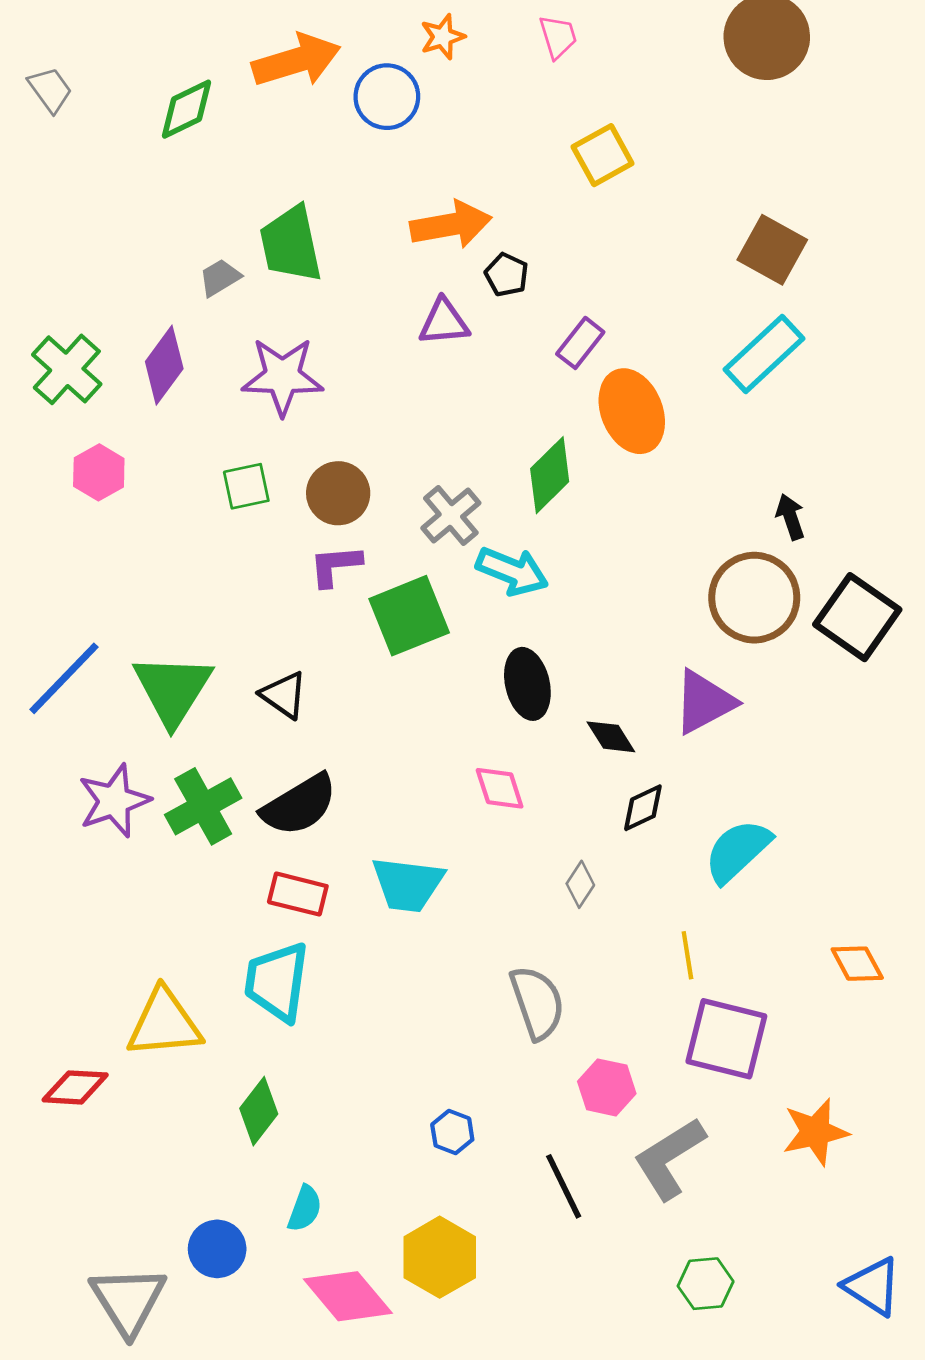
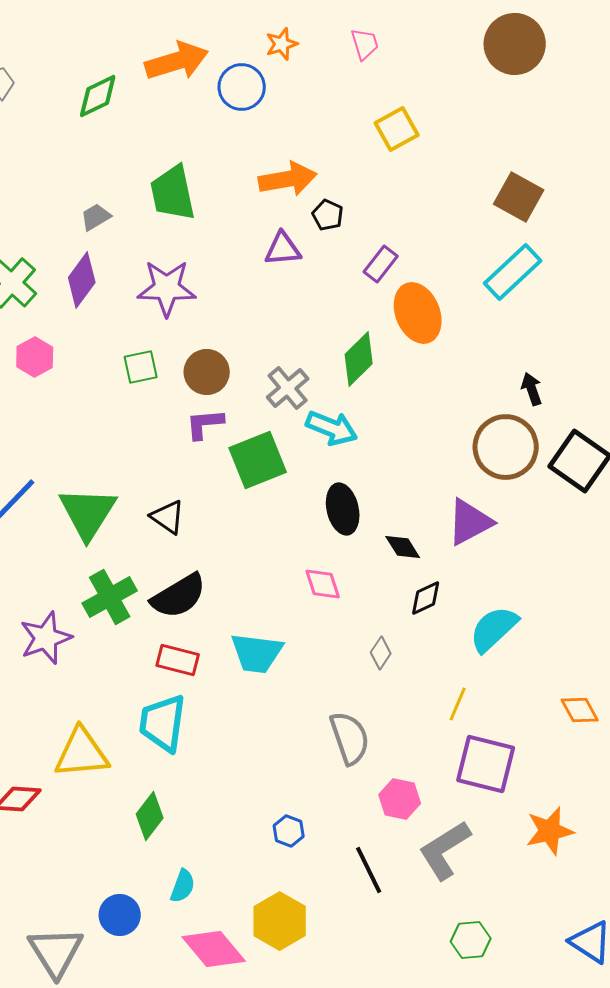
gray trapezoid: (220, 278) -> (96, 217), moved
purple star: (114, 801) -> (46, 638), moved
yellow line: (687, 955) -> (458, 704), turned 32

